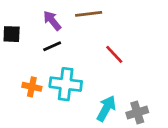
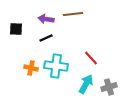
purple arrow: (52, 21) -> (46, 19), turned -42
red line: (114, 54) -> (91, 58), moved

